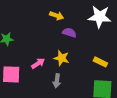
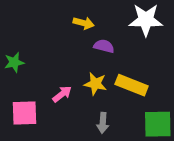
yellow rectangle: (100, 62) -> (132, 85), moved, size x1.5
gray arrow: (57, 81) -> (103, 123), moved

